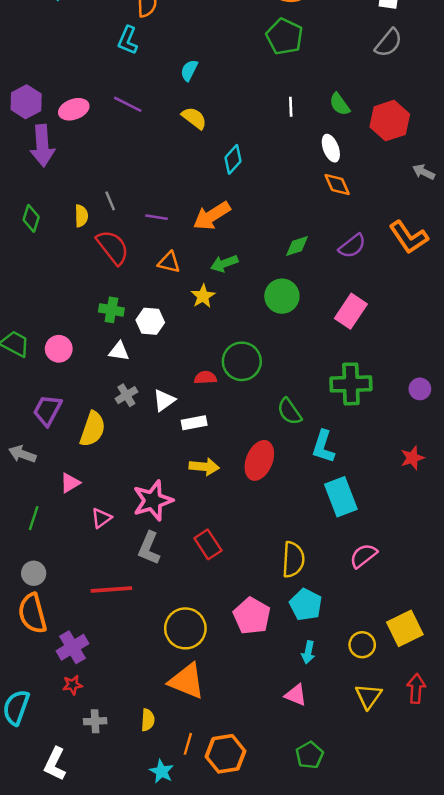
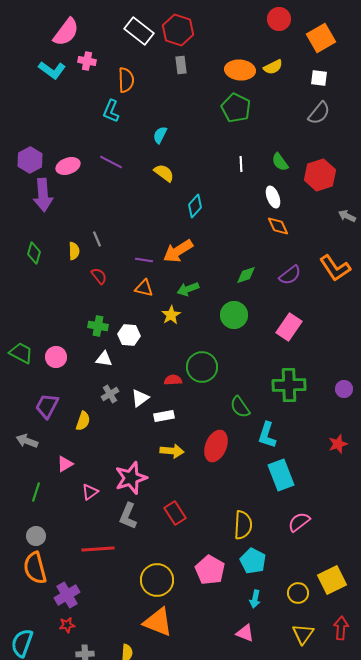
purple line: (157, 217) -> (144, 260), moved
red semicircle: (113, 247) -> (99, 276), size x0.6
yellow semicircle: (93, 429) -> (83, 421), size x0.7

